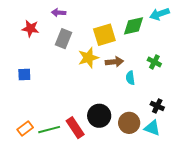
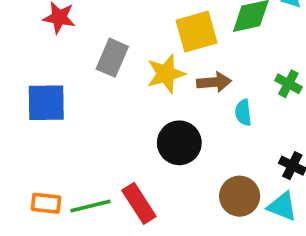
gray rectangle: (63, 39) -> (112, 58), moved
blue square: (24, 74) -> (46, 103), size x1.6
black circle: (99, 116) -> (179, 143), moved
orange rectangle: (25, 128) -> (46, 203), turned 42

